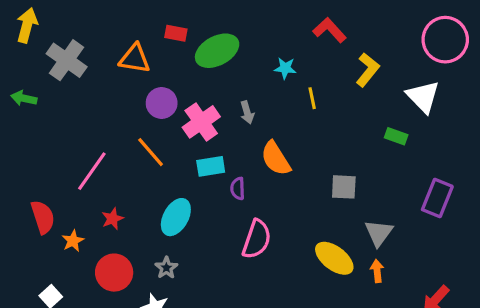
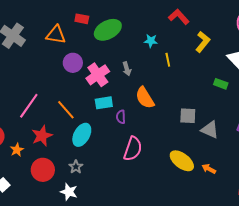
orange line: (151, 152) -> (66, 110), moved
red star: (112, 219) -> (42, 136), size x1.5
gray triangle: (379, 233) -> (210, 130), moved, turned -42
orange arrow: (377, 271) -> (209, 169), turned -56

